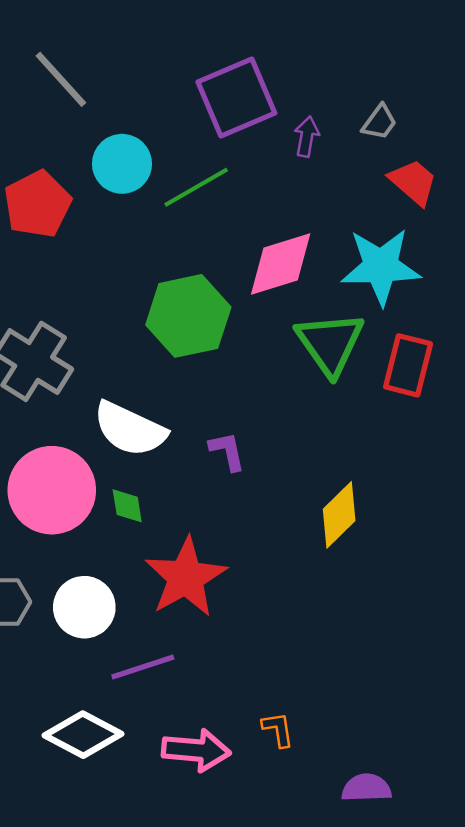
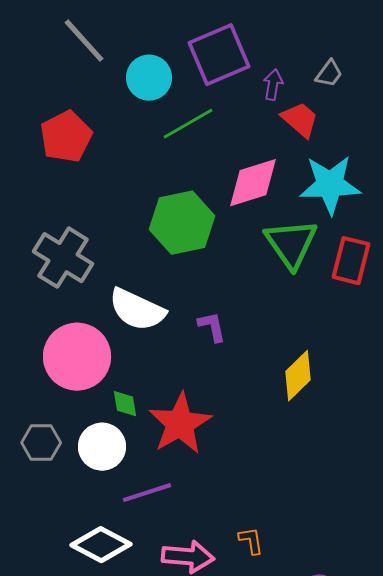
cyan circle: (122, 164) -> (149, 78), moved
red trapezoid: (413, 182) -> (300, 120), moved
green diamond: (127, 506) -> (125, 404), moved

